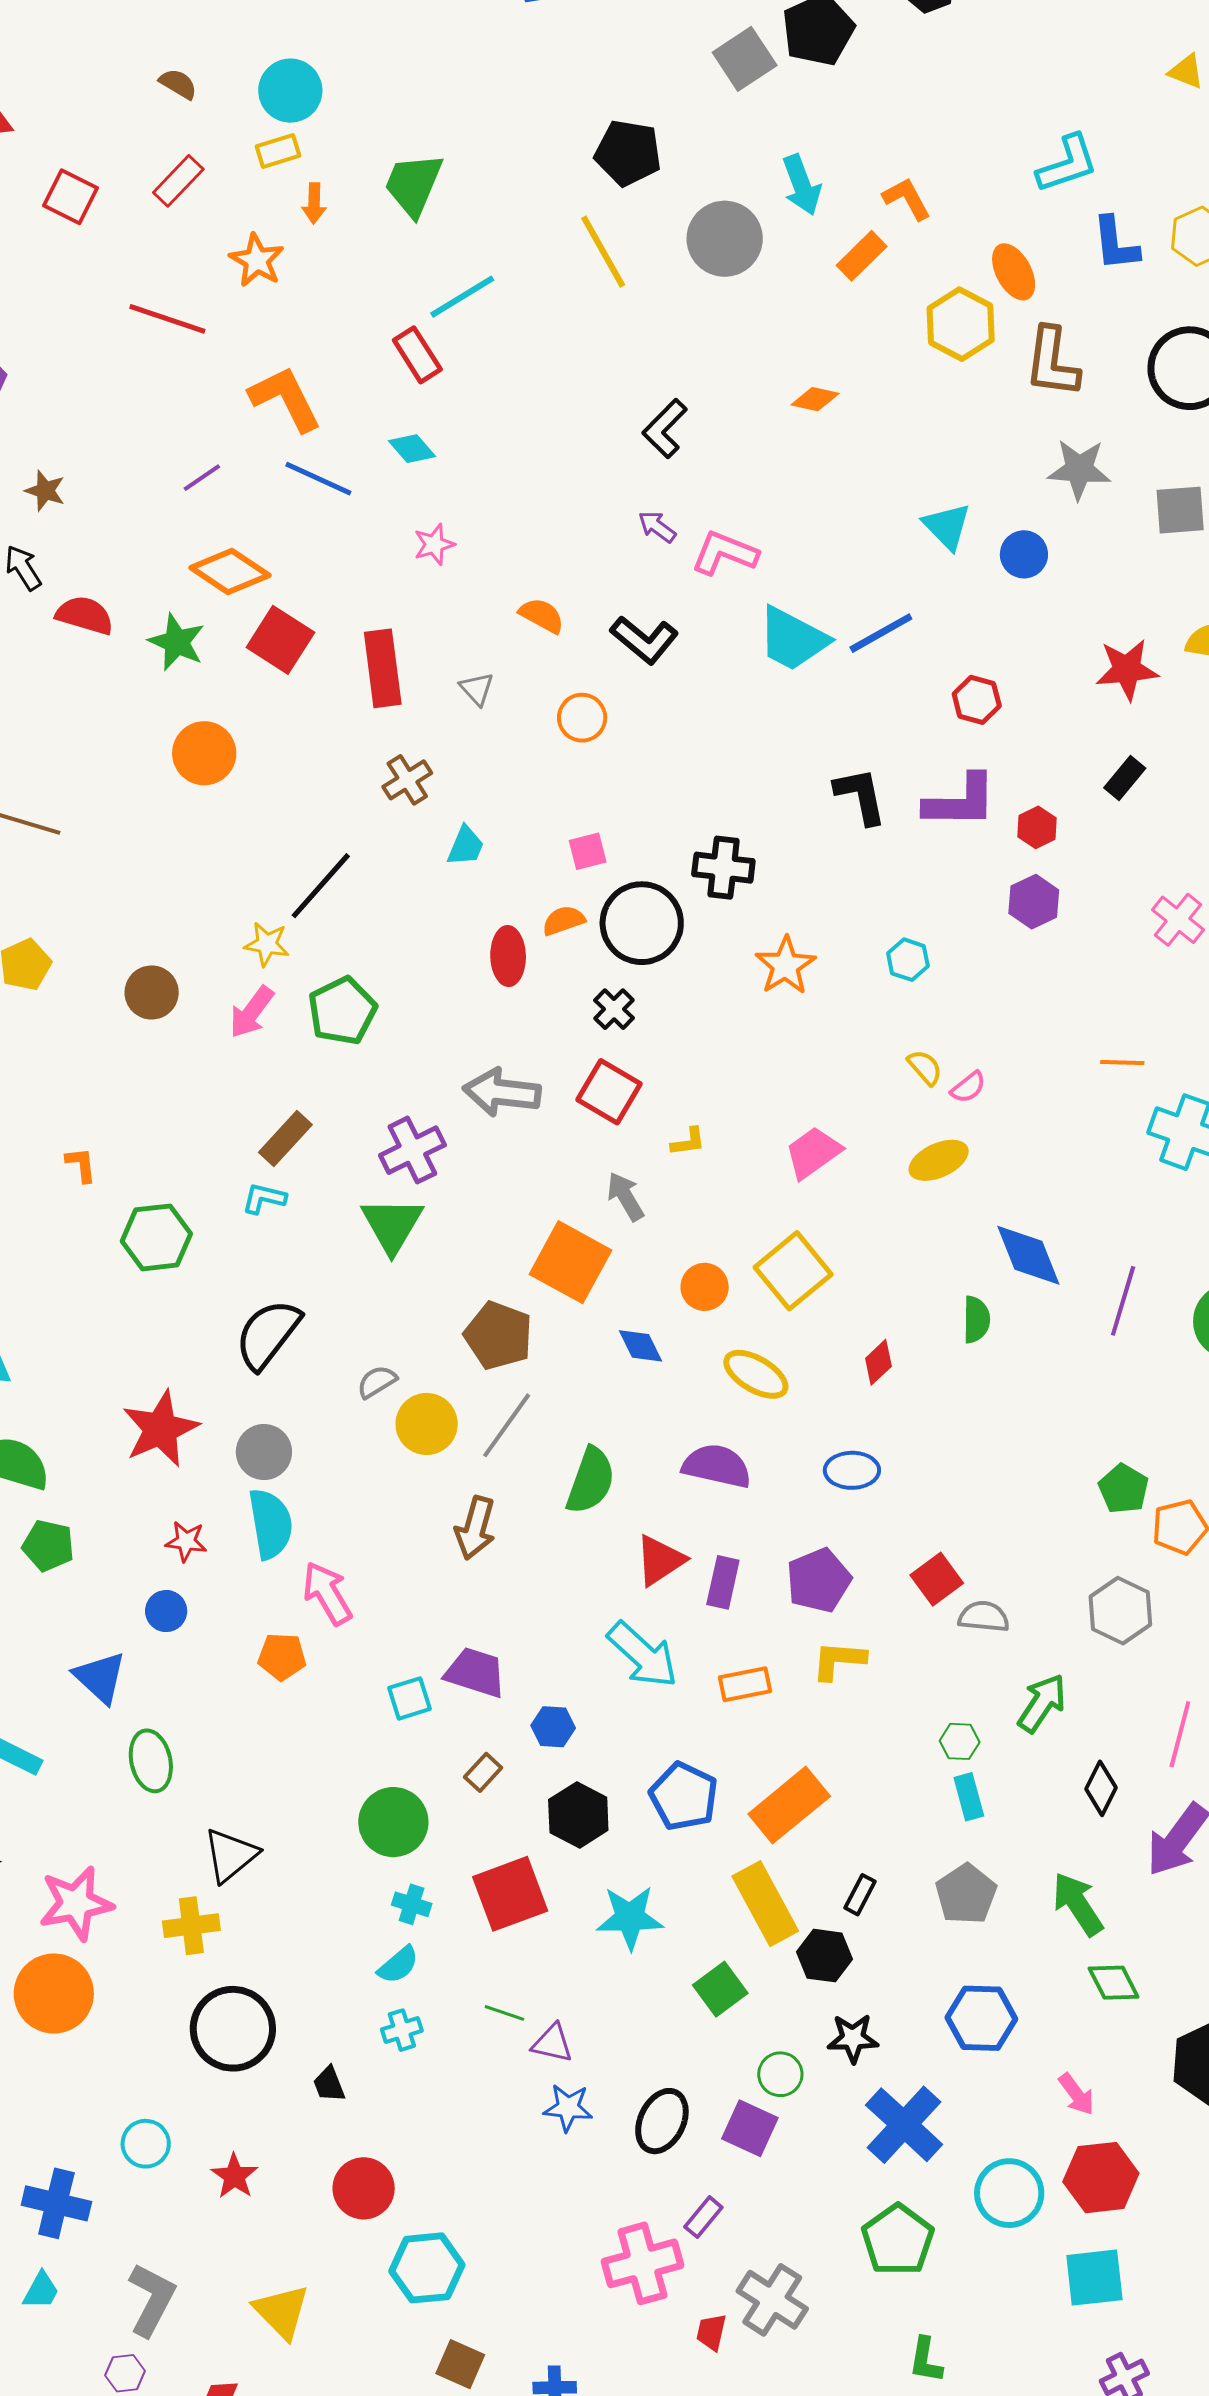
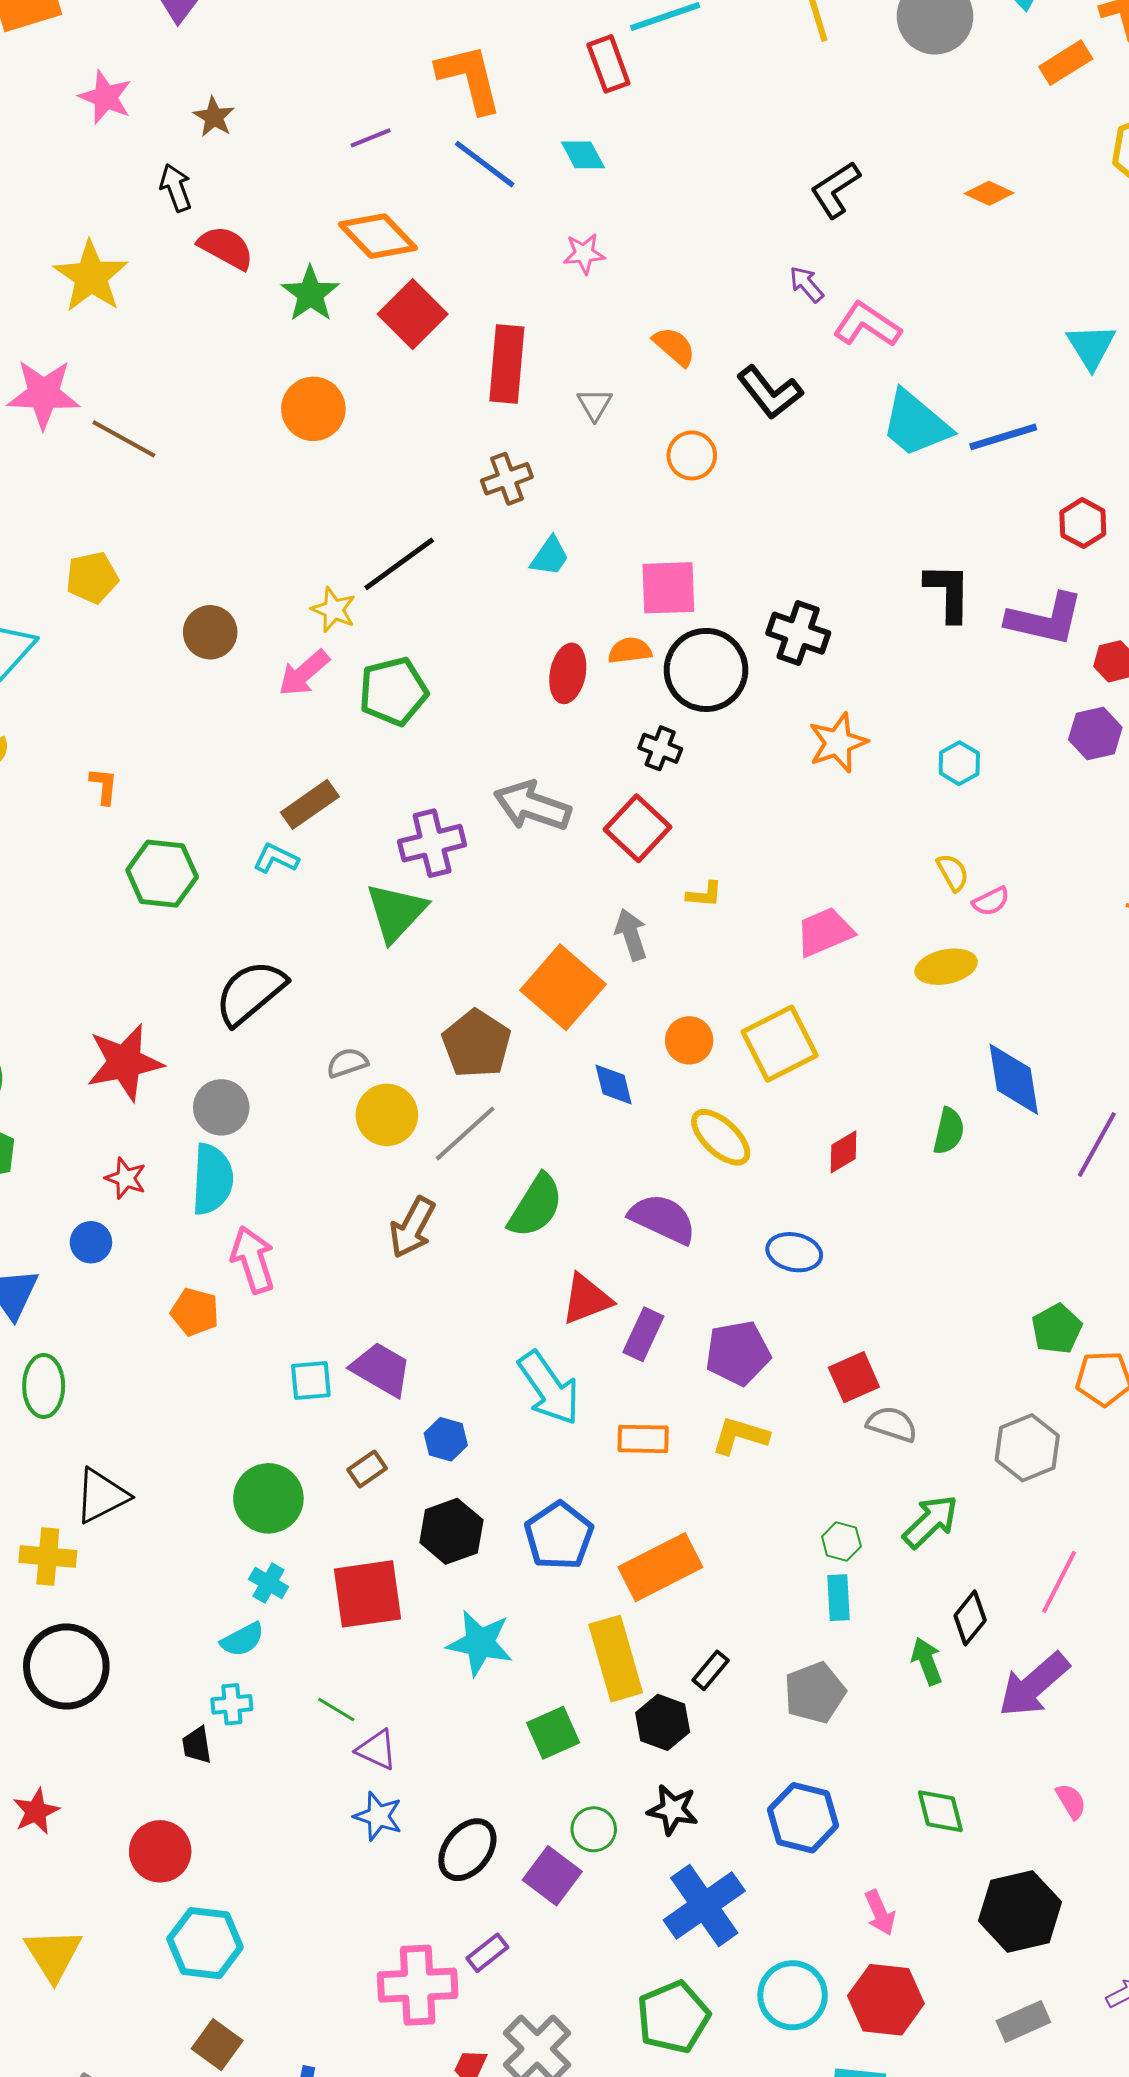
pink square: (588, 851) -> (668, 588), size x1.6
black cross: (614, 1009) -> (660, 748), turned -36
green arrow: (1078, 1904) -> (927, 1661), moved, size x0.7
black trapezoid: (329, 2084) -> (197, 1745), moved

